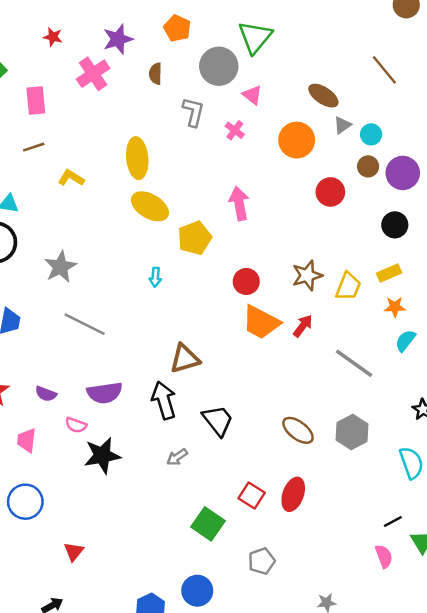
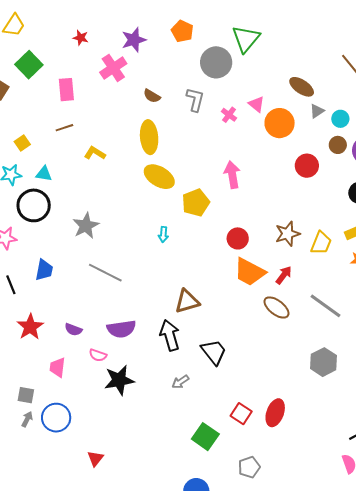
brown semicircle: (156, 74) -> (152, 96), moved, turned -60
pink triangle: (252, 95) -> (256, 104), moved
brown ellipse: (298, 430) -> (276, 307), moved

